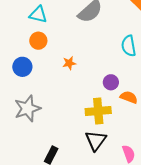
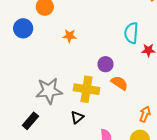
gray star: (27, 108) -> (49, 91), moved
black triangle: (96, 141) -> (77, 117), size x0.6

